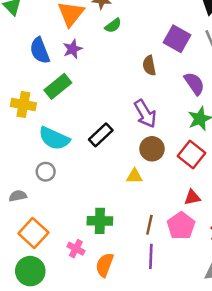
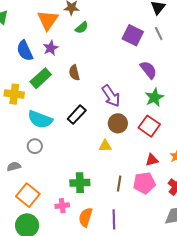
brown semicircle: (149, 65) -> (74, 73), moved
pink pentagon: (181, 226) -> (144, 183), turned 30
pink cross: (76, 249) -> (62, 206), turned -32
purple line: (151, 256) -> (114, 219), moved

